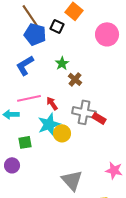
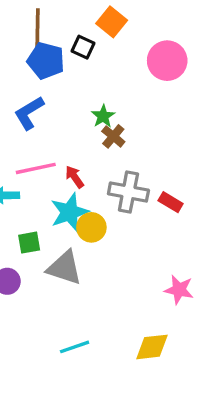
brown line: (30, 15) -> (37, 29), turned 35
green star: (62, 63) -> (103, 116), moved
red rectangle: (99, 118) -> (171, 202), moved
gray triangle: (72, 180) -> (64, 268), moved, turned -30

